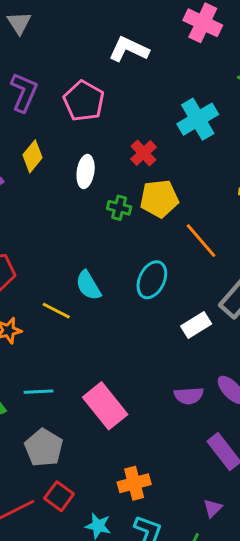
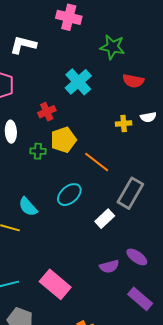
red cross: (143, 153) -> (47, 112), turned 30
cyan ellipse: (152, 280) -> (69, 195), turned 35

